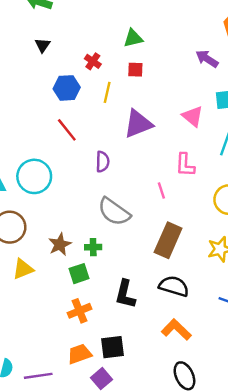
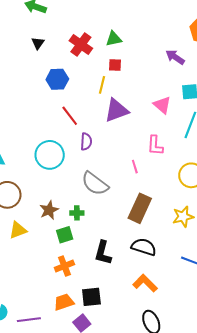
red cross: (93, 61) -> (81, 44), moved, size x1.6
yellow line: (107, 92) -> (102, 85), moved
red line: (67, 130) -> (70, 116), moved
cyan circle: (34, 176) -> (50, 155), moved

